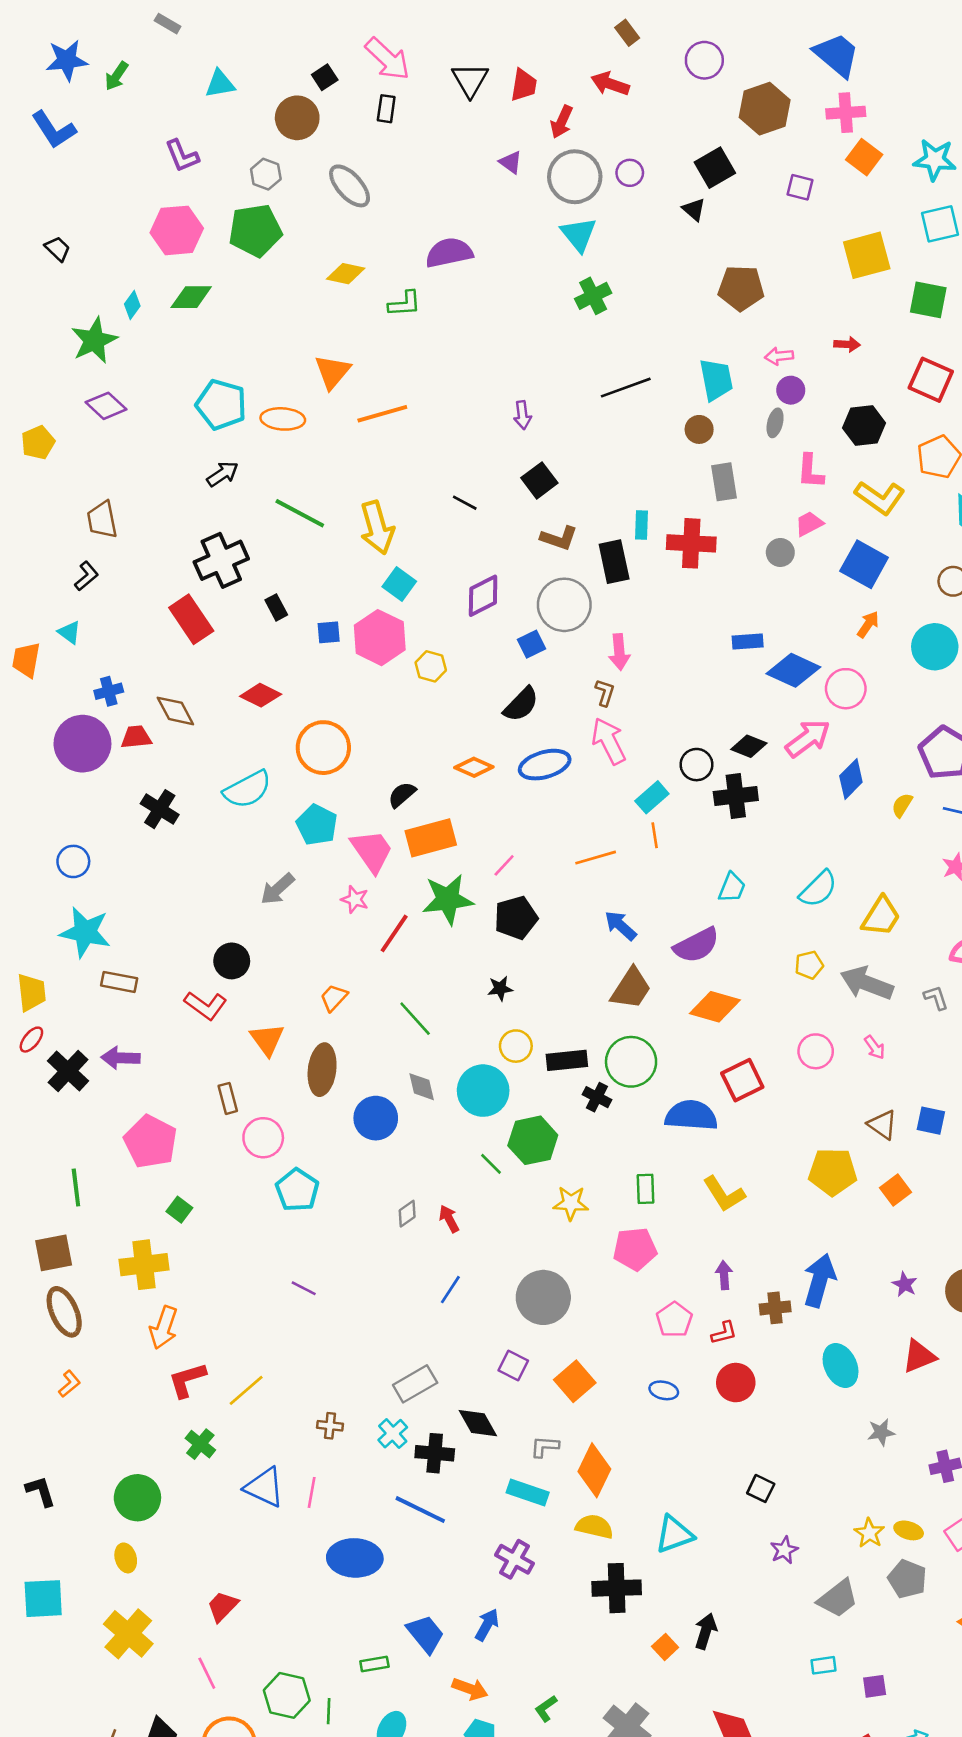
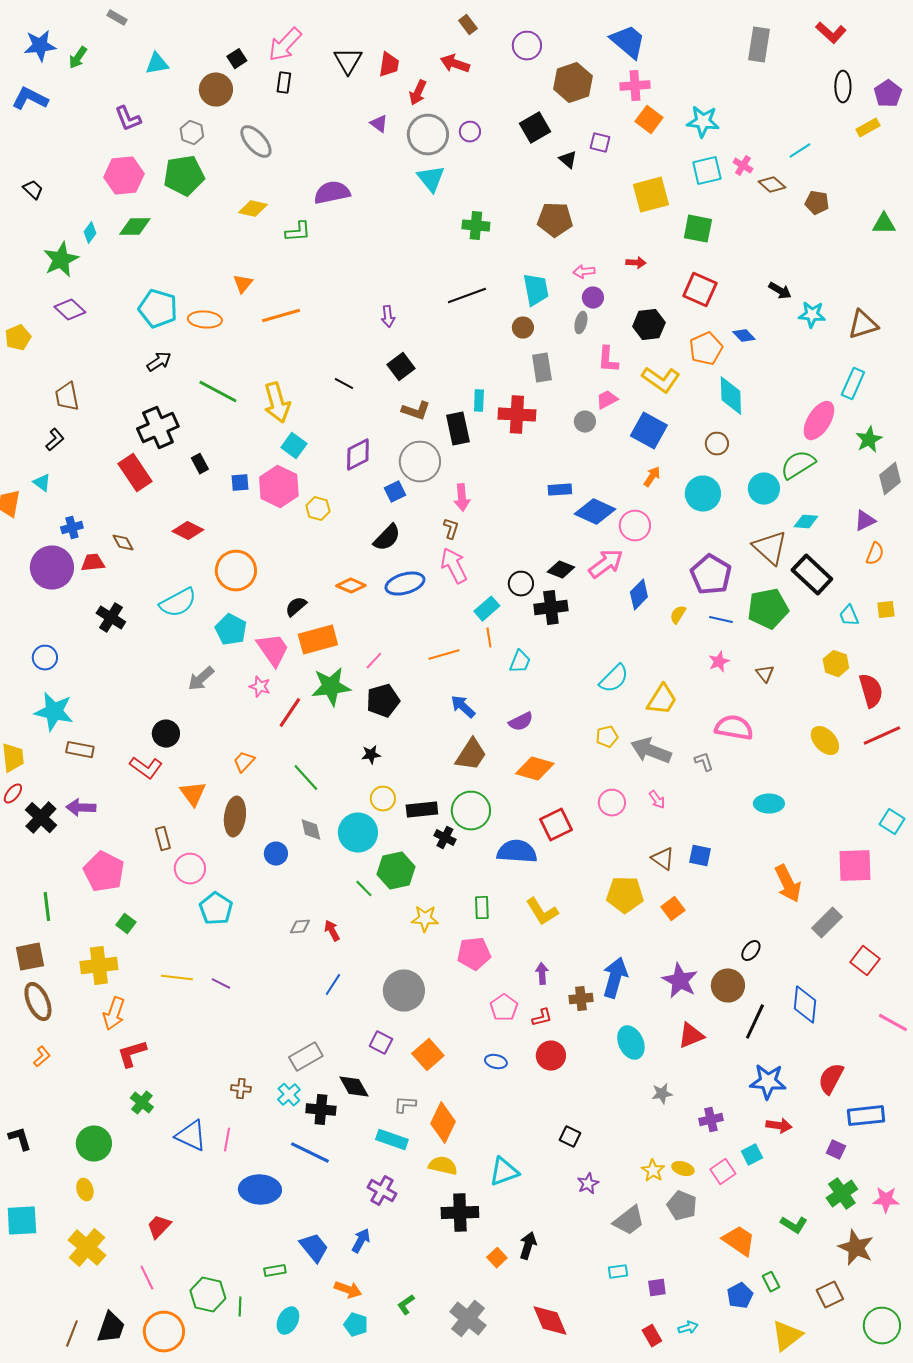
pink arrow: (388, 59) -> (285, 45), turned 90
blue L-shape: (54, 130) -> (30, 99), turned 150
black triangle: (694, 209) -> (568, 160), moved
green cross: (593, 296) -> (476, 226), moved, turned 32
orange triangle: (333, 372) -> (243, 284), size x0.7
brown diamond: (175, 711) -> (123, 543), size x0.7
cyan trapezoid: (732, 888) -> (520, 662), moved
purple semicircle: (696, 945) -> (521, 722), size x0.7
blue circle: (376, 1118) -> (276, 854), size x0.7
gray diamond: (407, 1214) -> (300, 927), turned 30
purple star: (905, 1284) -> (680, 981), size x1.8
yellow line: (246, 1390) -> (177, 978), moved, turned 48

